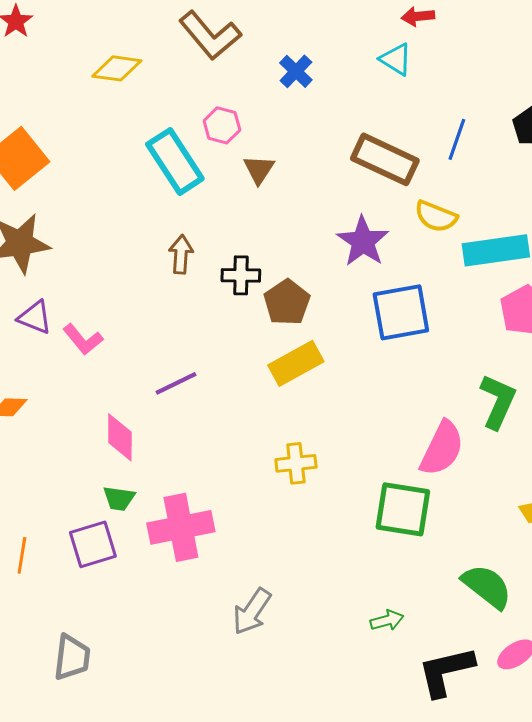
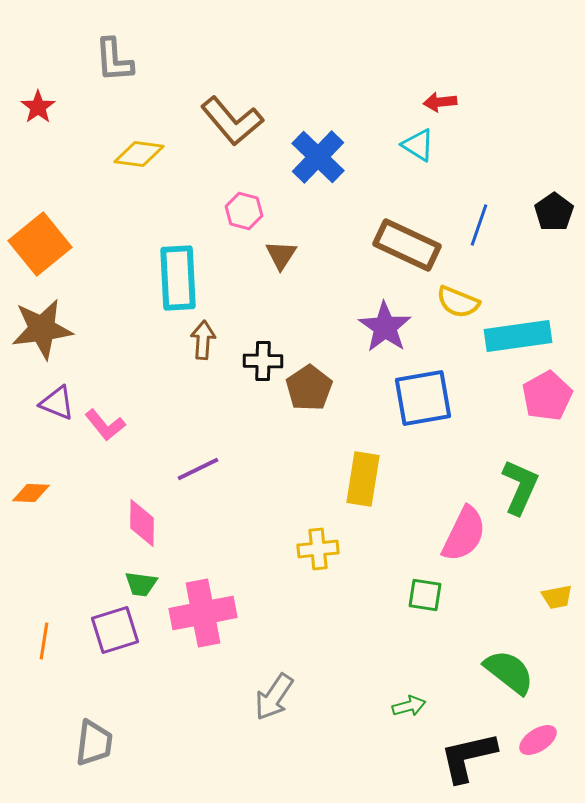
blue cross: (296, 71) -> (318, 157), size x1.6
cyan rectangle: (175, 161) -> (178, 278), moved, turned 30
yellow rectangle: (296, 363) -> (363, 479), moved, turned -52
green square: (403, 509) -> (425, 595), size x0.6

